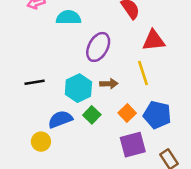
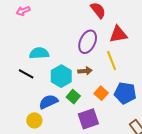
cyan semicircle: (69, 17) -> (39, 53), moved
purple ellipse: (98, 47) -> (88, 42), moved
black line: (35, 82) -> (26, 74), turned 42
purple square: (133, 145) -> (88, 119), moved

